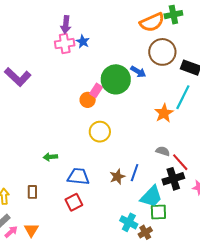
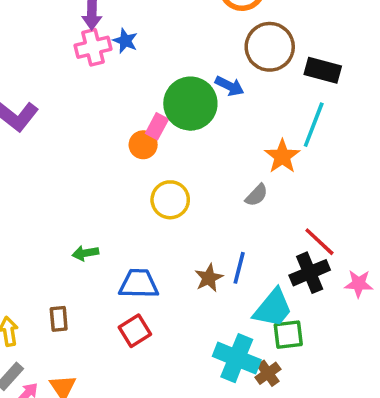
gray semicircle: (163, 151) -> (257, 195), moved, turned 120
cyan cross: (129, 222) -> (237, 358), size x1.4

